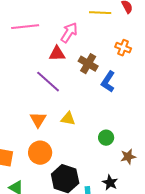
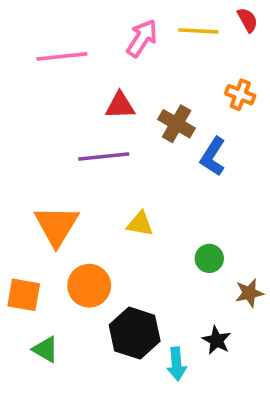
pink arrow: (69, 33) -> (142, 38), moved
purple line: (48, 82) -> (104, 156), turned -48
orange triangle: (38, 120) -> (56, 226), moved, size x1.5

